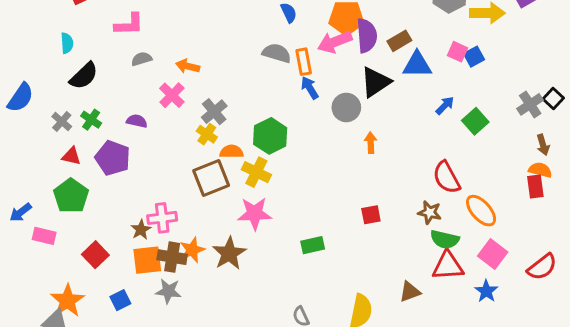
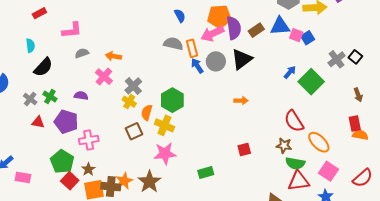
blue triangle: (417, 65) -> (280, 26), moved
black square: (553, 99) -> (355, 57), moved
gray cross: (530, 104) -> (337, 59), moved
gray circle: (346, 107) -> (216, 61), moved
green square: (475, 121) -> (311, 82), size x1.4
orange arrow: (371, 143) -> (241, 101), turned 96
orange semicircle: (231, 152) -> (147, 112), turned -70
orange semicircle: (540, 170) -> (360, 135), moved
brown square: (211, 178) -> (134, 131), size x0.7
green pentagon: (71, 196) -> (62, 161), moved
pink cross: (162, 218) -> (89, 140), moved
red square: (95, 255) -> (70, 181), moved

